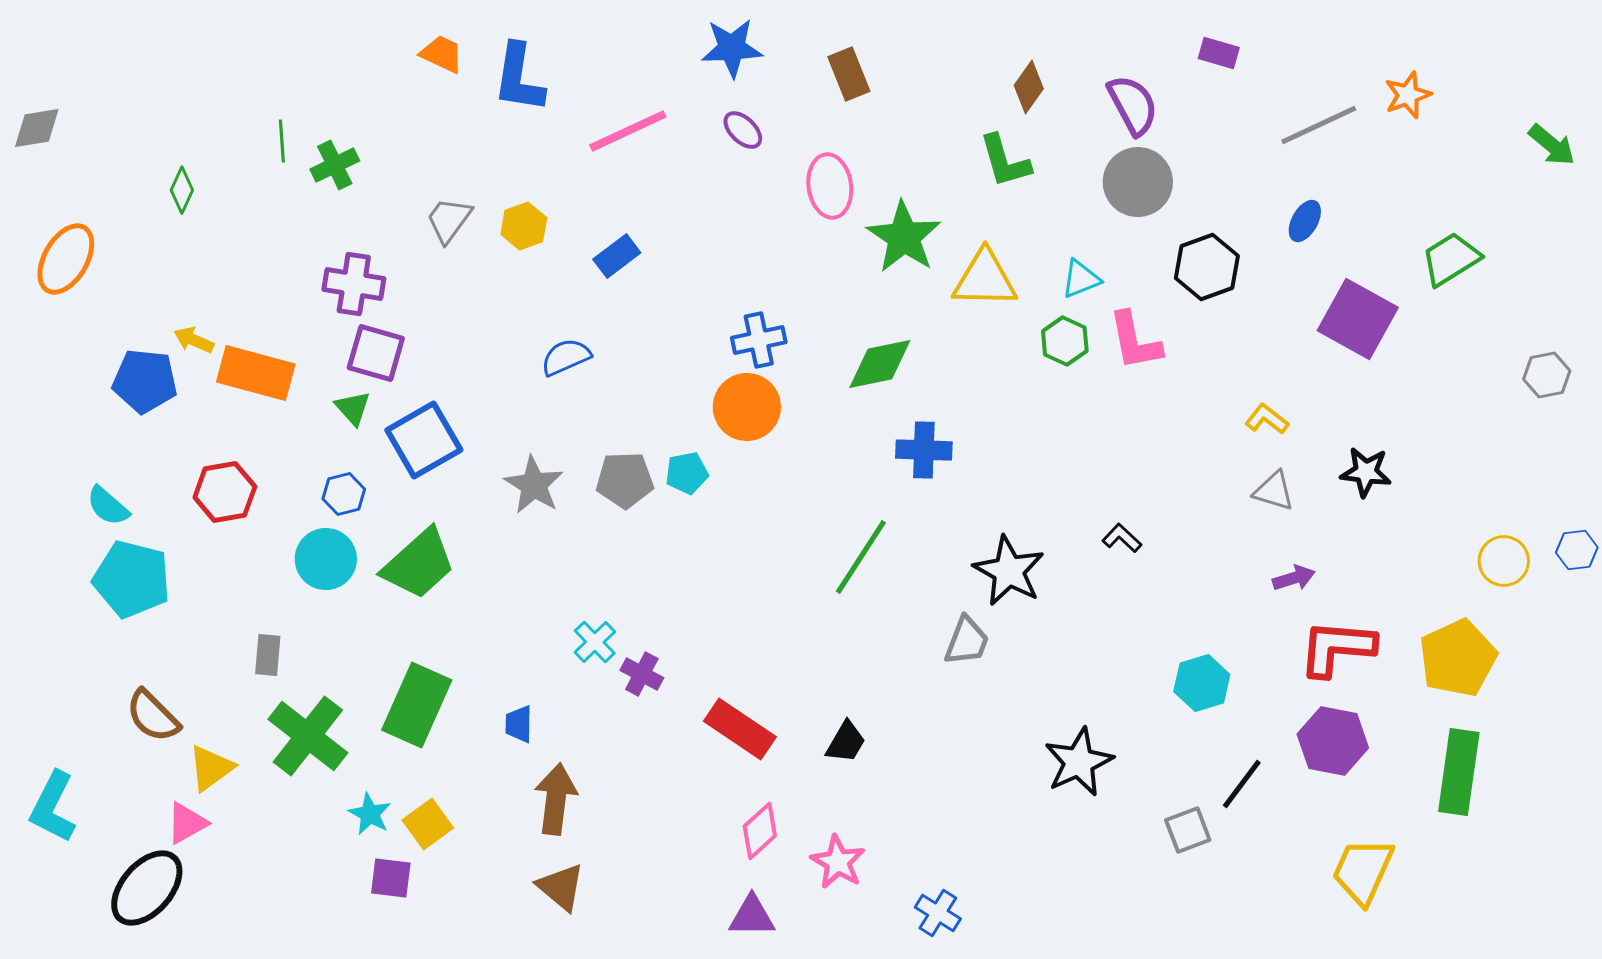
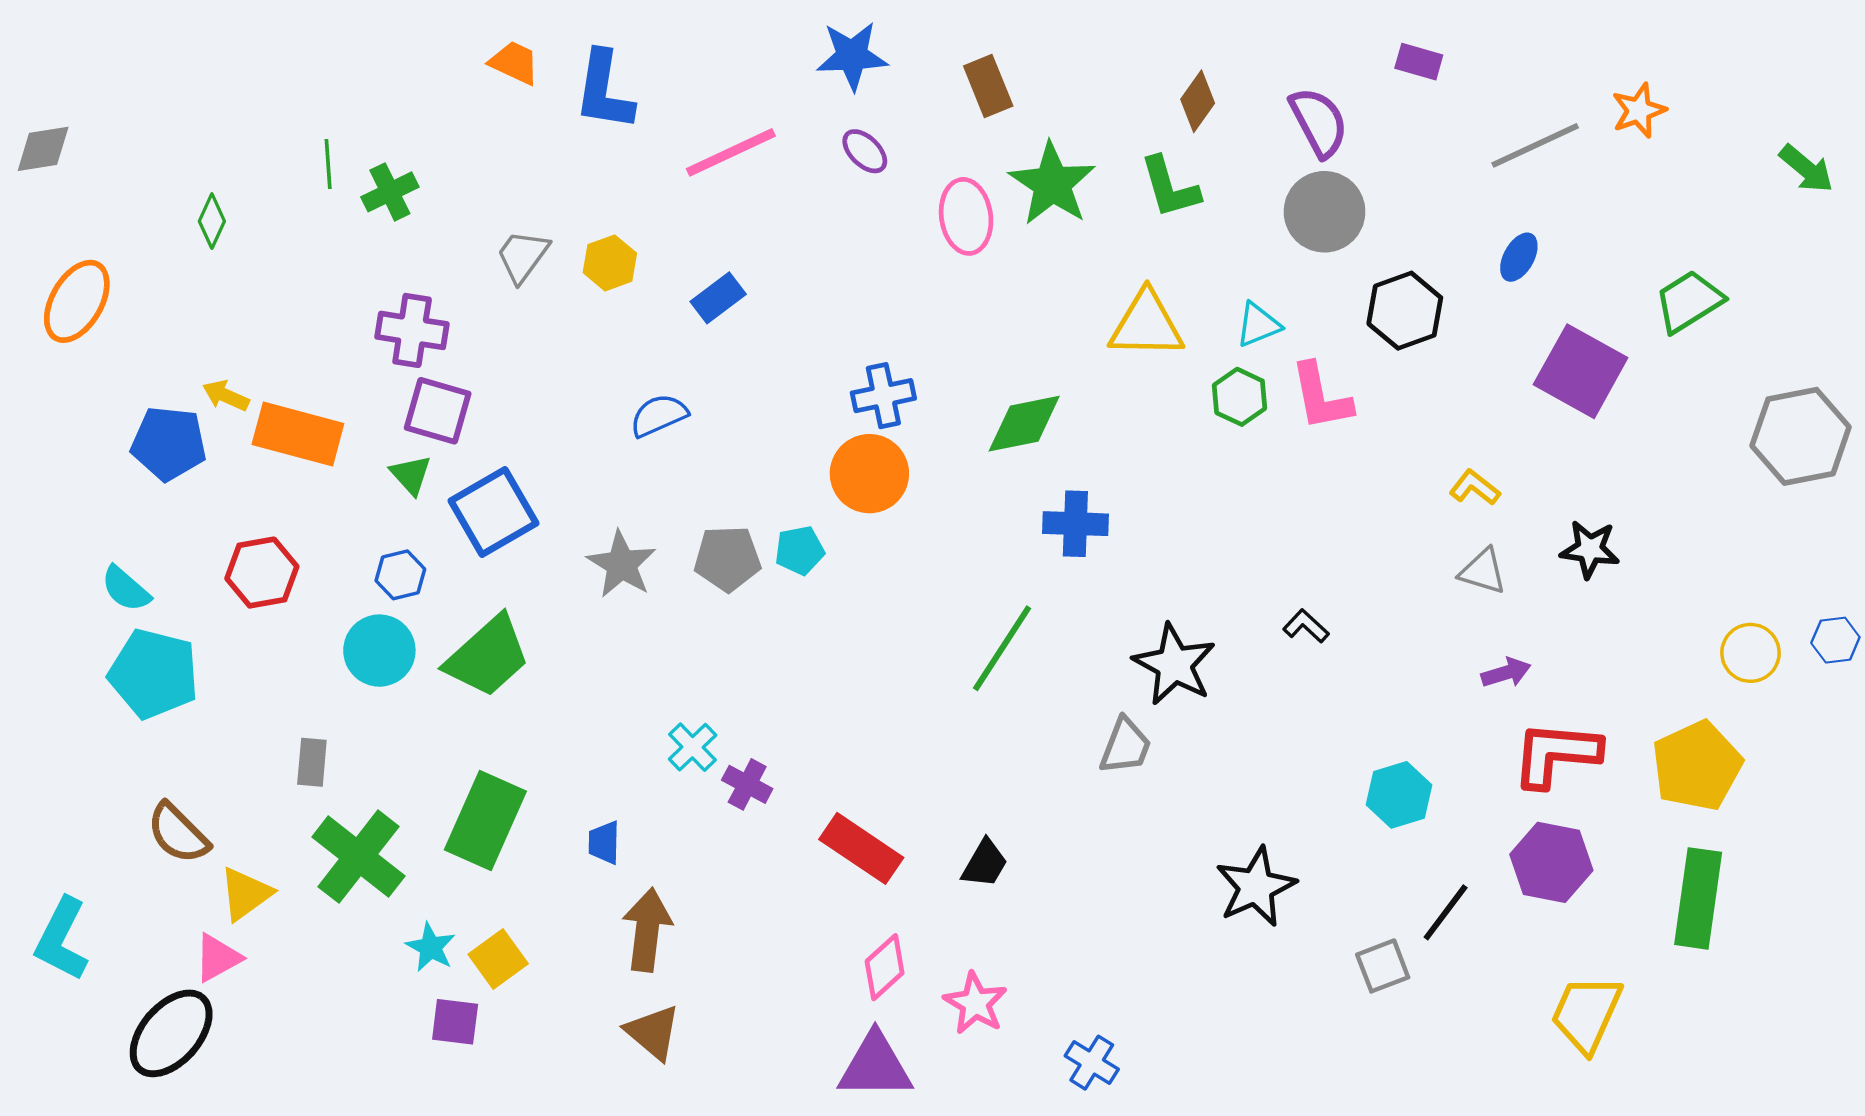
green star: (904, 237) -> (1052, 184), moved
gray hexagon: (1547, 375) -> (1801, 436), size x1.8
purple triangle: (752, 916) -> (875, 1066), size x1.4

